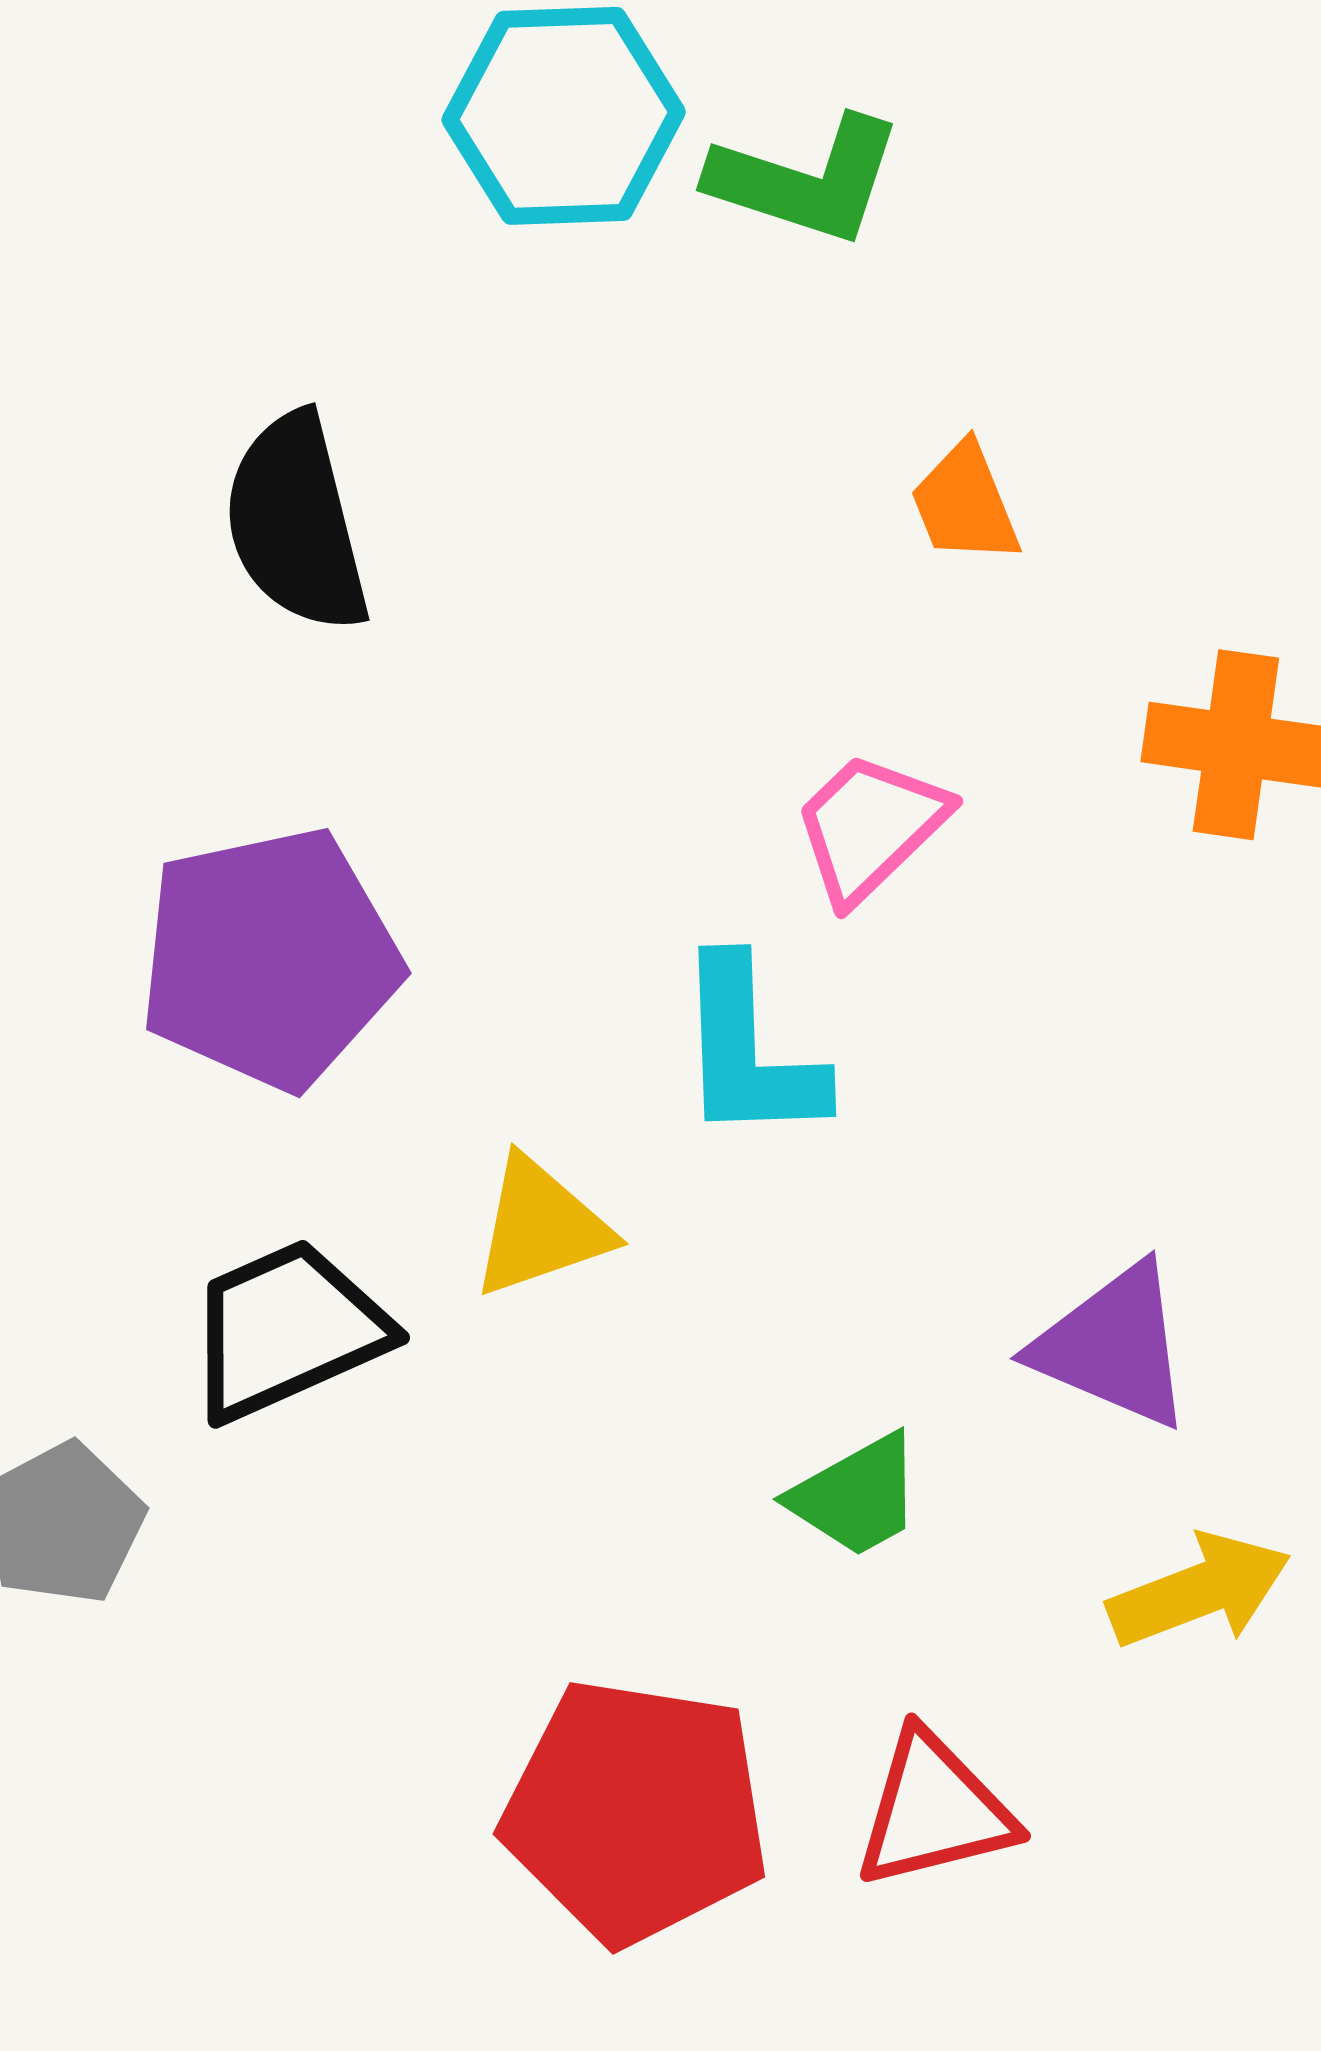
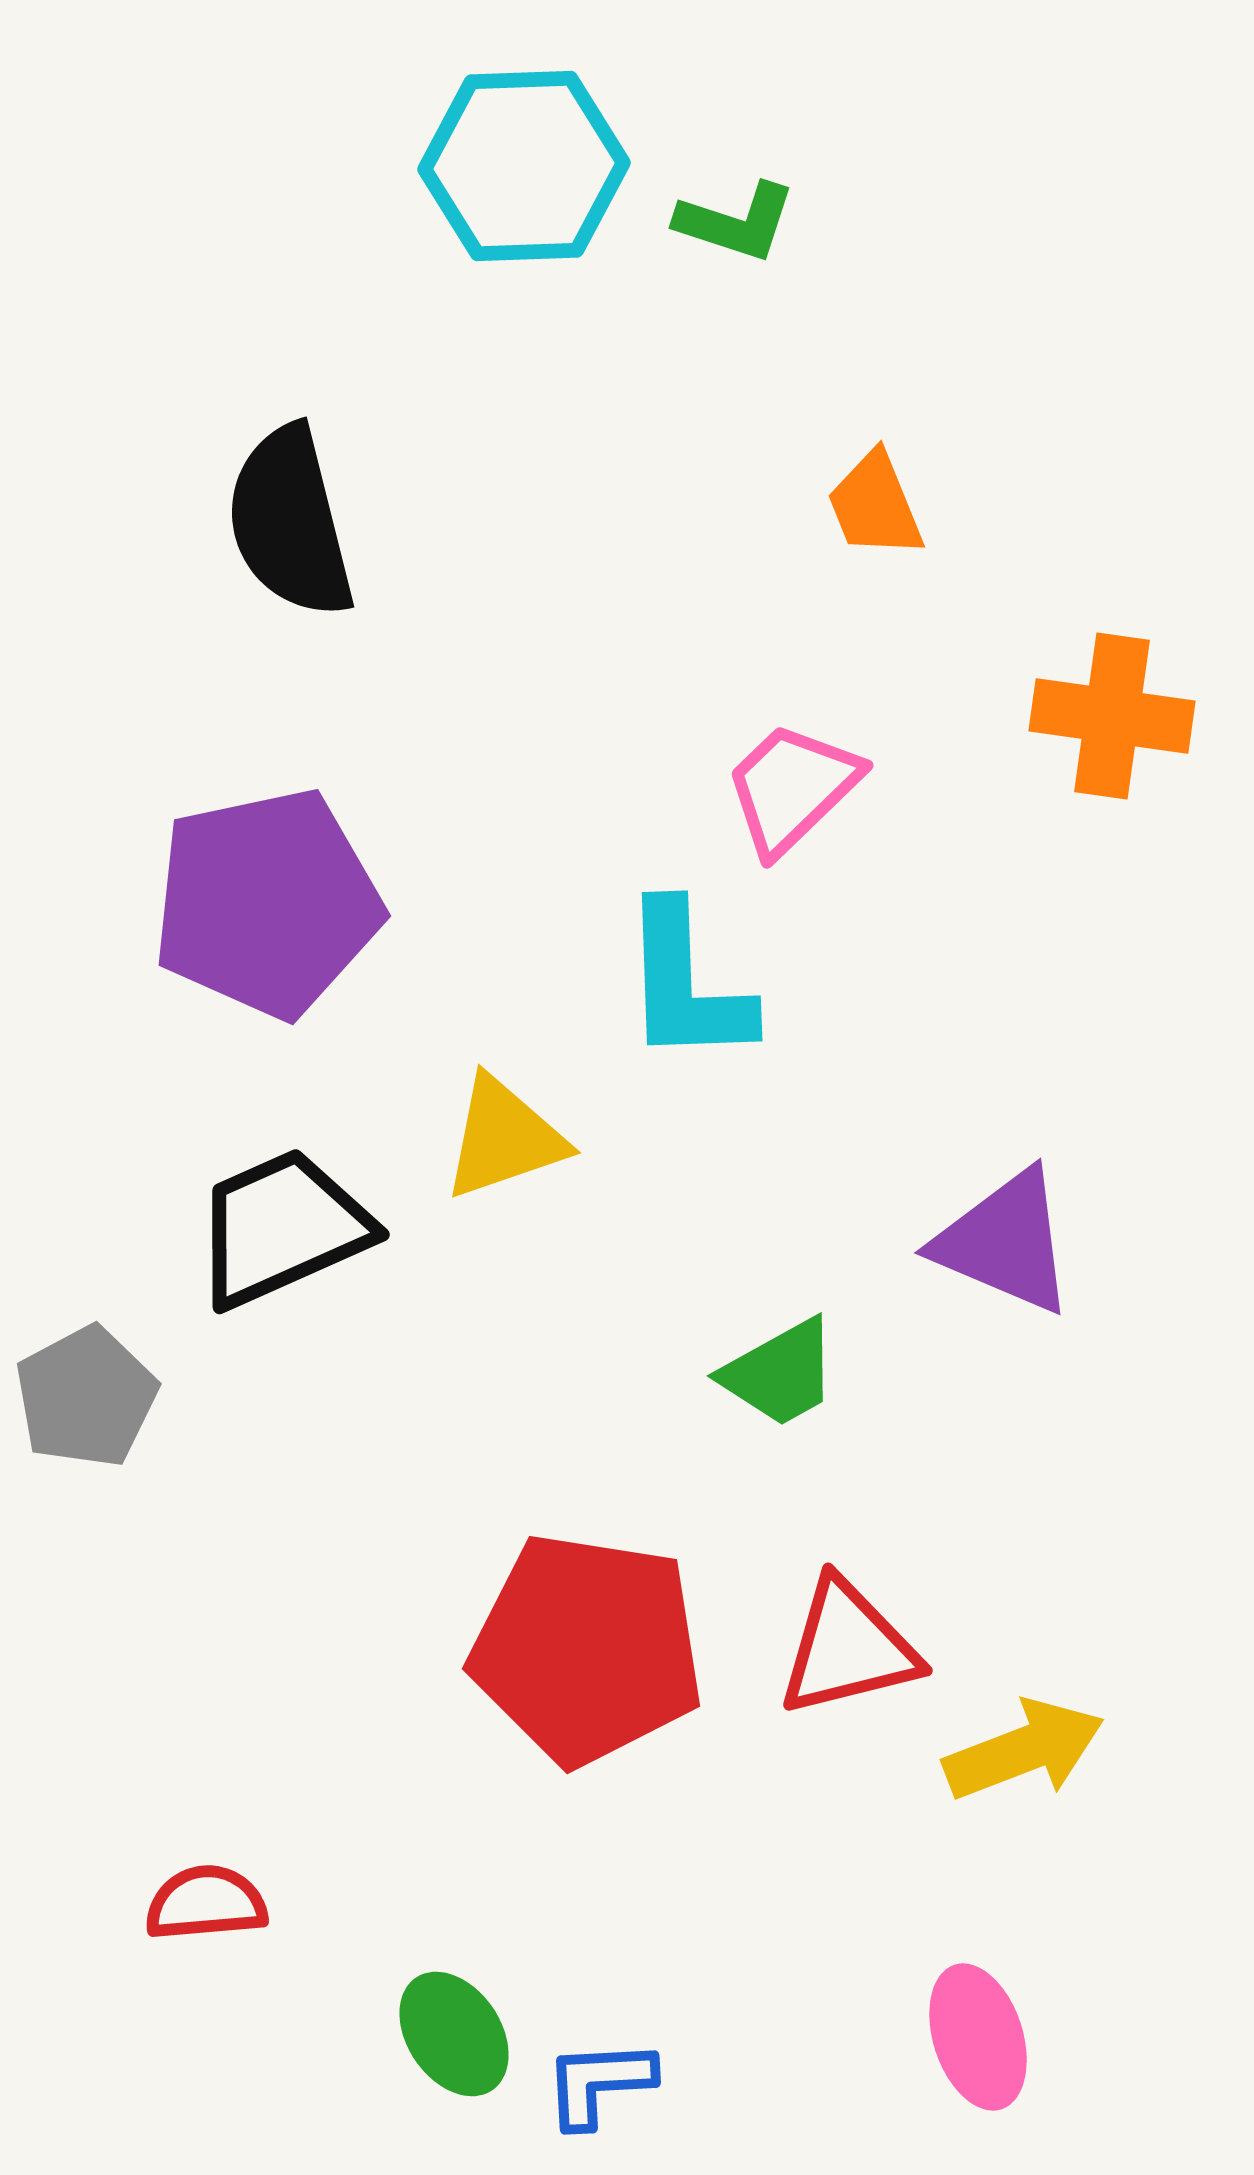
green L-shape: (806, 180) -> (736, 222), size x0.7
yellow arrow: (1199, 1591) -> (1024, 1750), moved

